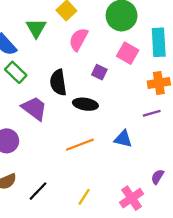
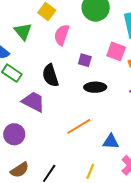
pink square: (128, 53) -> (116, 51), moved
black ellipse: (85, 104) -> (95, 87), moved
blue triangle: (123, 139) -> (111, 142), moved

